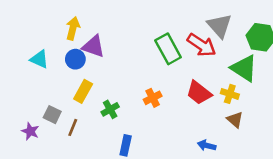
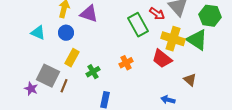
red arrow: (202, 45) -> (157, 14), moved, size x0.7
purple triangle: (93, 46) -> (89, 14), moved
yellow cross: (230, 94) -> (173, 39), moved, size x1.6
gray square: (52, 115) -> (48, 76), size x1.6

